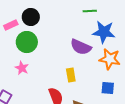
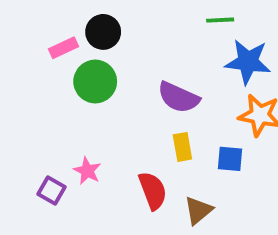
purple semicircle: (81, 47) -> (178, 97), moved
pink star: (22, 68) -> (87, 171), moved
blue square: (108, 88) -> (230, 159), moved

